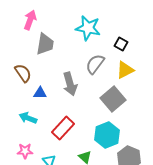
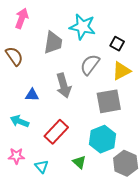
gray trapezoid: (45, 44) -> (53, 43), moved
brown semicircle: (23, 73) -> (14, 56), moved
gray square: (113, 99) -> (109, 101), turned 30

